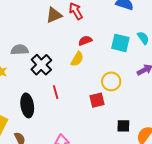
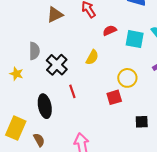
brown triangle: (54, 15) -> (55, 15), moved
red semicircle: (85, 41) -> (110, 30), moved
gray semicircle: (20, 50) -> (34, 51), turned 96

